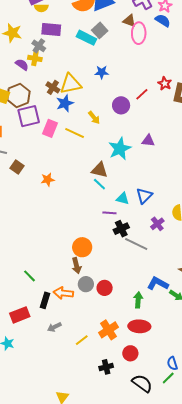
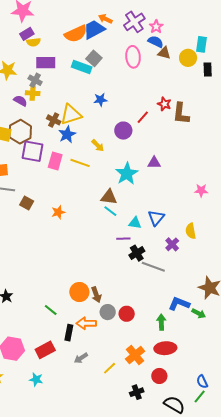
brown triangle: (129, 21) -> (164, 53), moved
purple square: (29, 116) -> (32, 151), turned 30
orange circle: (82, 247) -> (79, 292), moved

